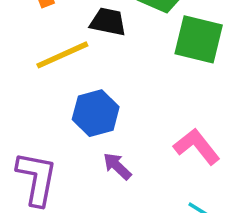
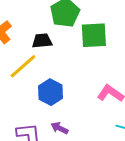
purple arrow: (117, 166) -> (59, 128), moved

